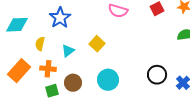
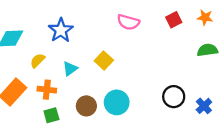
yellow semicircle: (40, 44) -> (37, 61), turned 32
brown circle: (73, 83) -> (86, 106), moved

